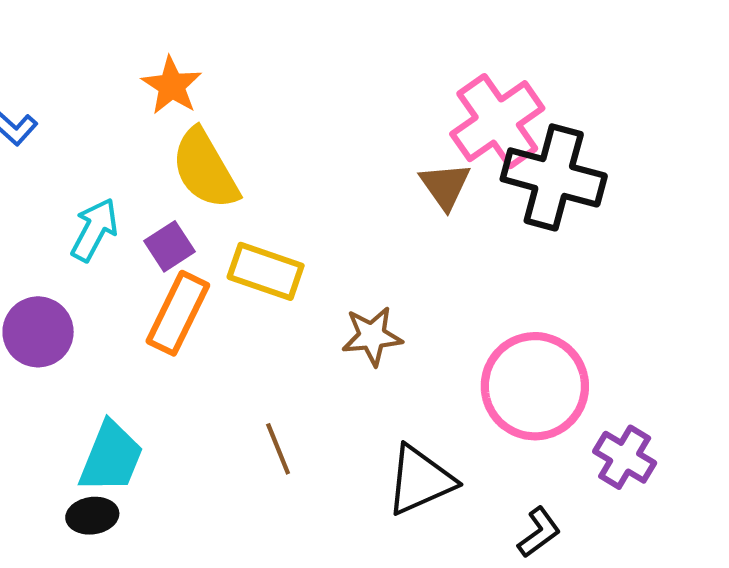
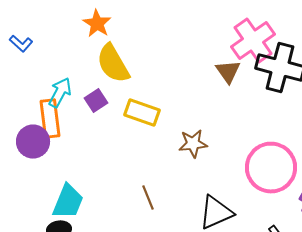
orange rectangle: (178, 313) -> (50, 119), moved, turned -33

